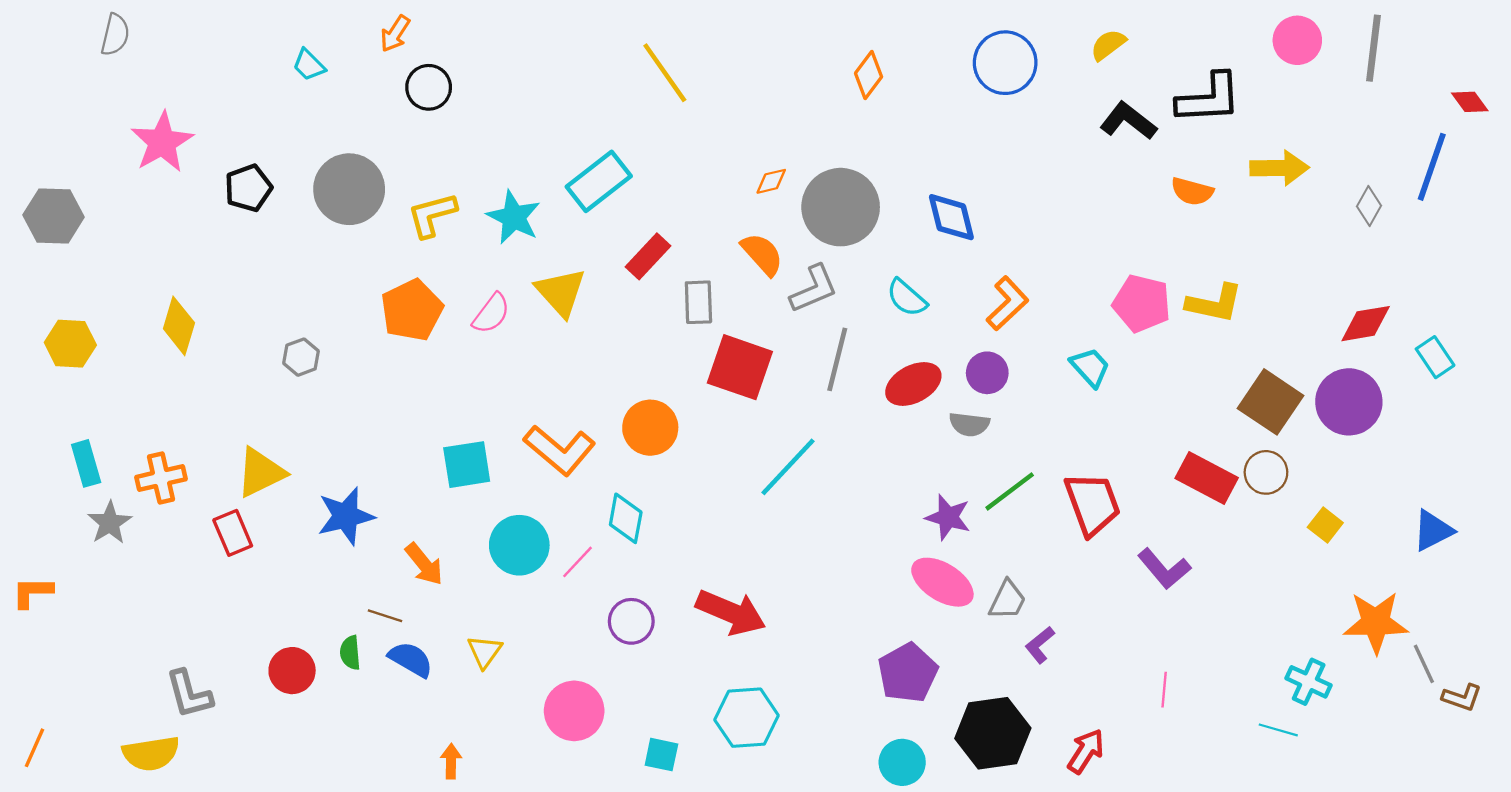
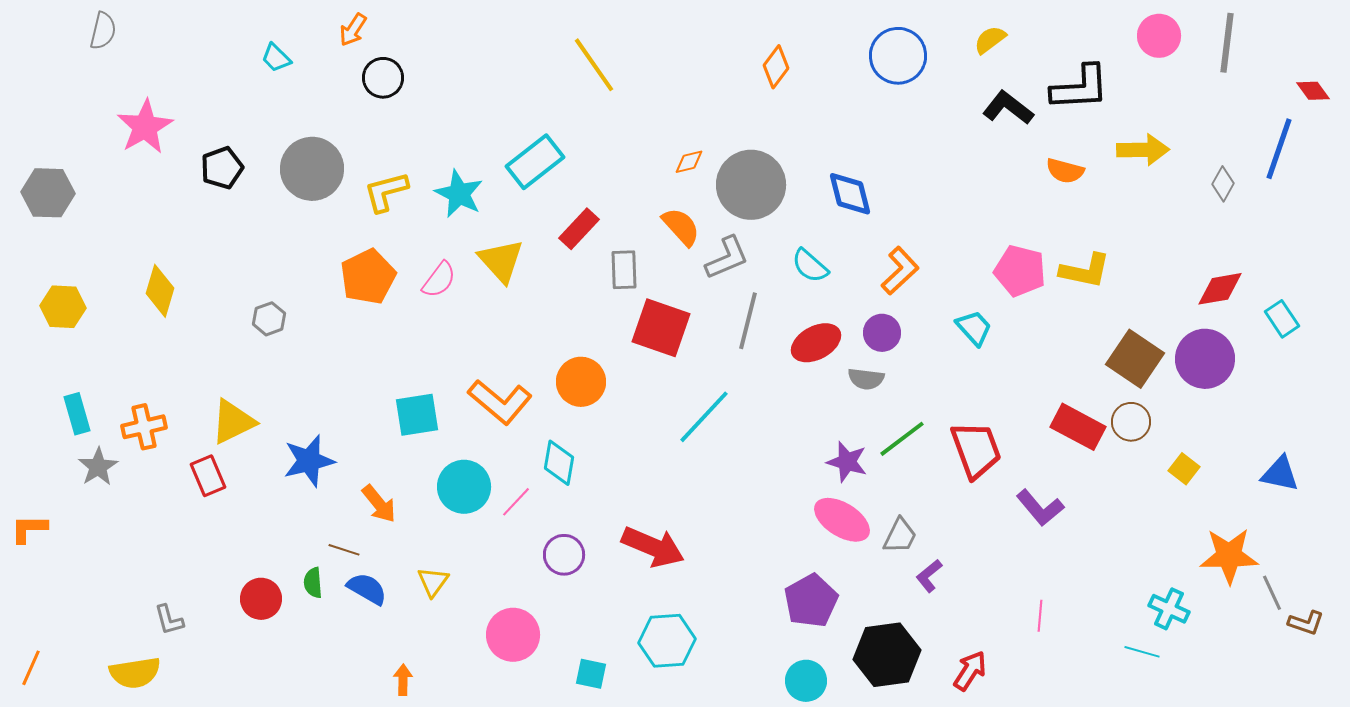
blue triangle: (1433, 531) -> (1280, 474), turned 39
gray L-shape: (189, 694) -> (169, 620), size x0.7

